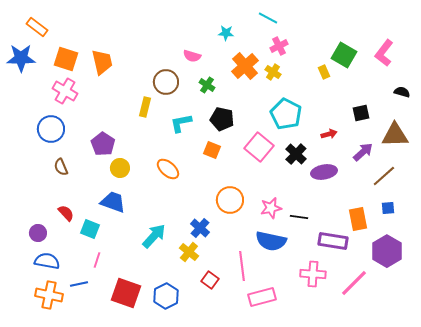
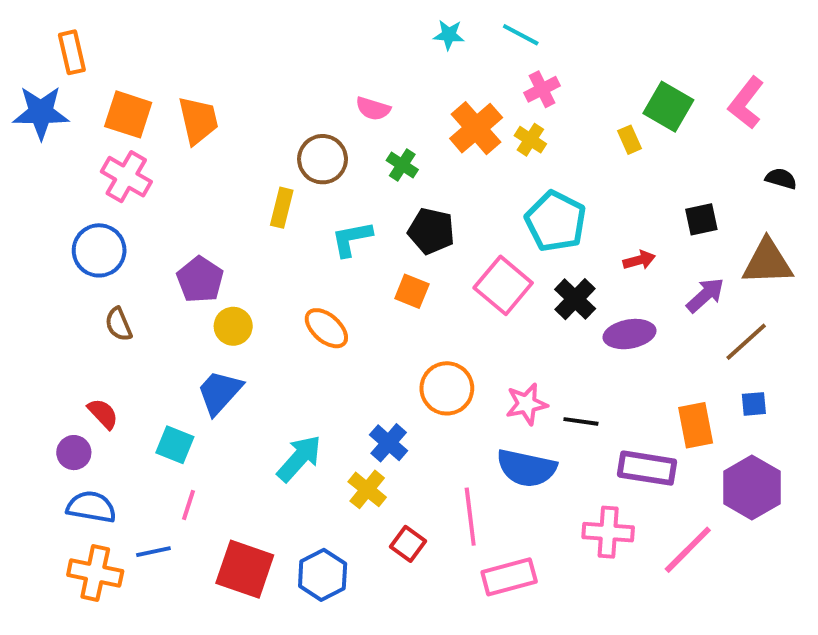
orange rectangle: (37, 27) -> (72, 52), turned 40
cyan star: (226, 33) -> (449, 35), moved
blue trapezoid: (113, 202) -> (220, 392), turned -68
red semicircle: (66, 213) -> (103, 414), moved

